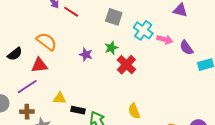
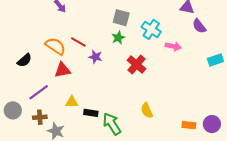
red line: (71, 12) -> (78, 42), moved
pink arrow: (165, 40) -> (173, 46), moved
green star: (111, 48) -> (118, 38), moved
purple semicircle: (186, 48) -> (199, 26), moved
red triangle: (39, 65) -> (63, 70), moved

